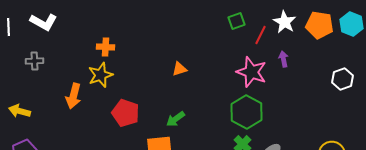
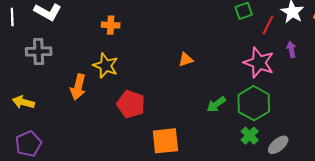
orange cross: (106, 47) -> (111, 25), moved
gray cross: (34, 61) -> (39, 51), size x1.4
yellow star: (100, 75) -> (106, 66), turned -30
green arrow: (176, 119) -> (216, 104), moved

